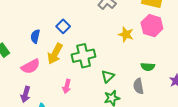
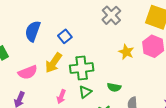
blue semicircle: (35, 36) -> (33, 31), moved, size x1.5
green semicircle: (148, 67) -> (114, 87), moved
green triangle: (108, 76) -> (85, 92), moved

